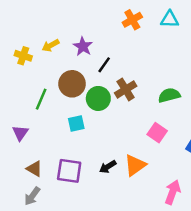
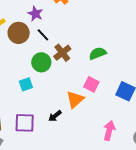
purple star: (83, 46) -> (35, 14), moved
black line: (104, 65) -> (43, 35), turned -72
brown circle: (72, 84) -> (19, 33), moved
orange triangle: (135, 165) -> (75, 99), moved

